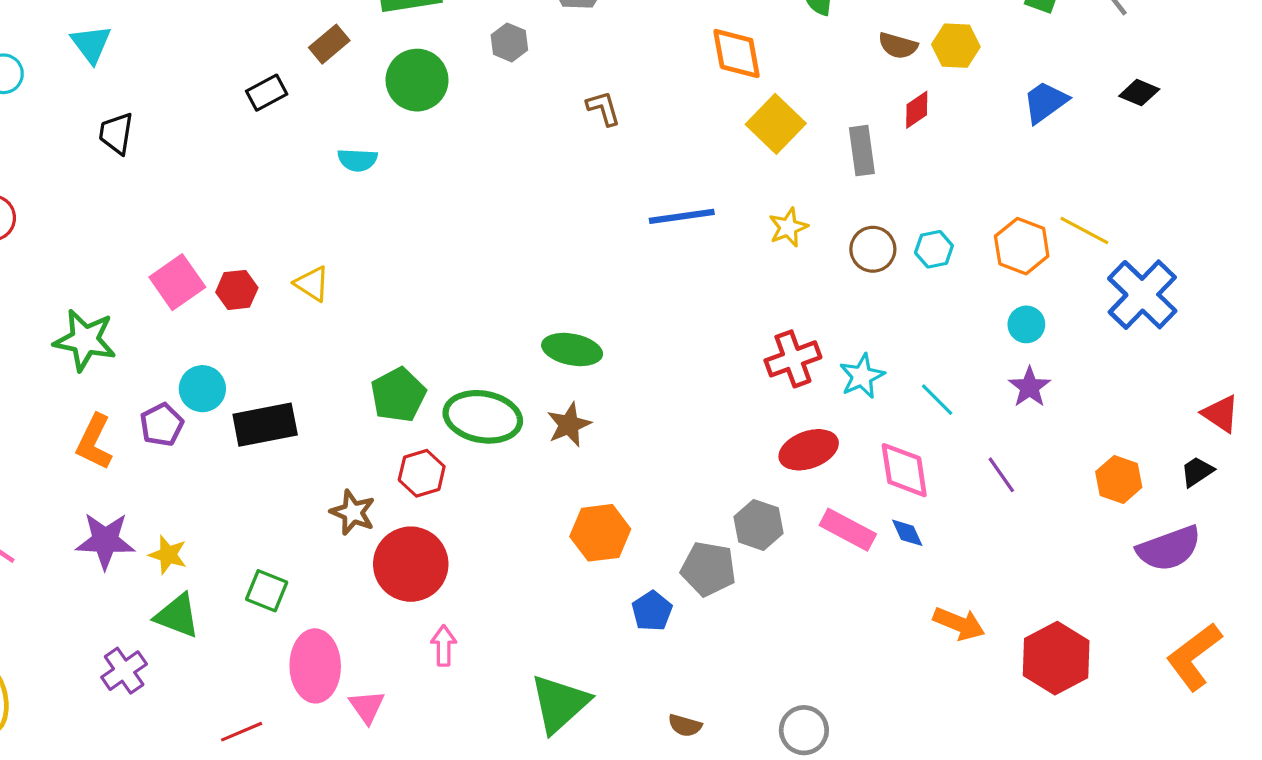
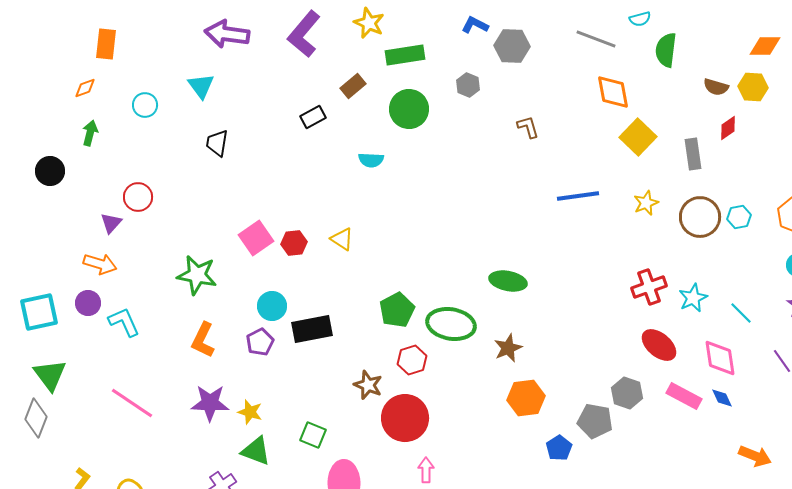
brown circle: (873, 249) -> (700, 217), size x1.4
purple pentagon: (162, 425) -> (260, 342), moved
brown star: (569, 425) -> (508, 348), moved
red ellipse: (809, 450) -> (659, 345), turned 60

